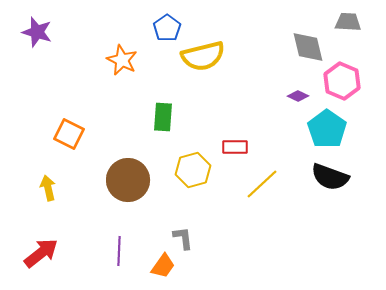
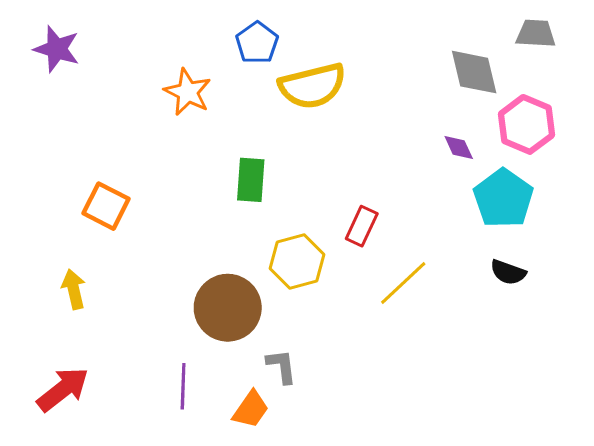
purple diamond: (298, 96) -> (459, 148), turned 40
red rectangle: (235, 147) -> (362, 226), turned -65
black semicircle: (330, 177) -> (508, 272), size x0.6
brown circle: (128, 180) -> (228, 308), moved

